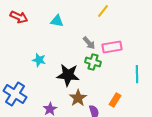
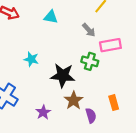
gray arrow: (89, 43) -> (89, 30), moved
orange rectangle: (115, 100) -> (114, 103), turned -48

